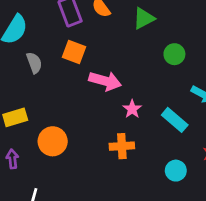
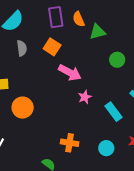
green triangle: (144, 18) -> (98, 32), moved
green circle: (174, 54) -> (117, 60), moved
orange cross: (122, 146) -> (70, 143), moved

